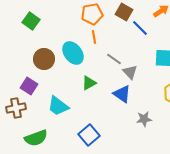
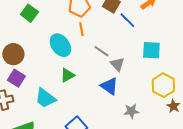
green square: (31, 21) -> (29, 13), moved
brown circle: (44, 59) -> (13, 54), moved
green triangle: (89, 83) -> (67, 75), moved

